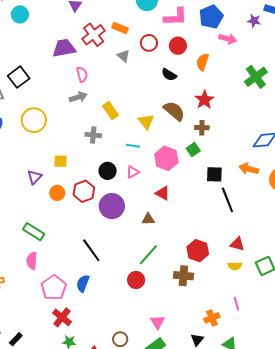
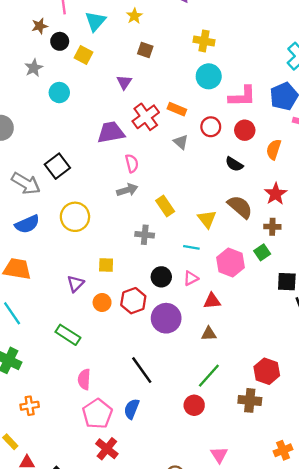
red triangle: (163, 193) -> (212, 301), moved, turned -35
green rectangle: (34, 232) -> (68, 335), moved
pink semicircle: (32, 261) -> (84, 379), moved

